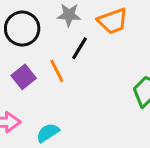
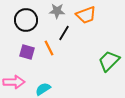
purple square: (24, 77) -> (27, 52), turned -35

